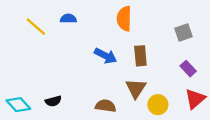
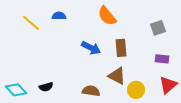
orange semicircle: (124, 19) -> (107, 16), turned -40
purple rectangle: (188, 69) -> (162, 59), turned -40
brown triangle: (136, 88) -> (117, 76), turned -36

